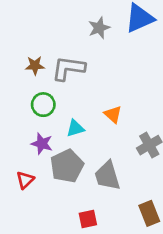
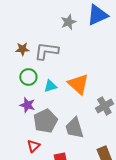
orange triangle: (113, 114) -> (78, 84), size x1.6
cyan triangle: (75, 128) -> (50, 86), moved
red triangle: (25, 180) -> (33, 146), moved

